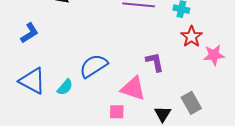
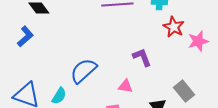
blue L-shape: (29, 33) -> (25, 36), moved
pink triangle: (133, 88) -> (125, 86), size x0.6

